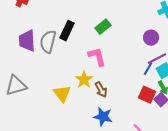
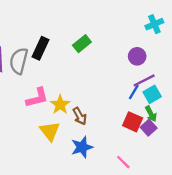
pink L-shape: (97, 57) -> (37, 98), moved, turned 90
yellow triangle: (62, 94) -> (50, 131), moved
blue star: (103, 117) -> (82, 147), turned -30

